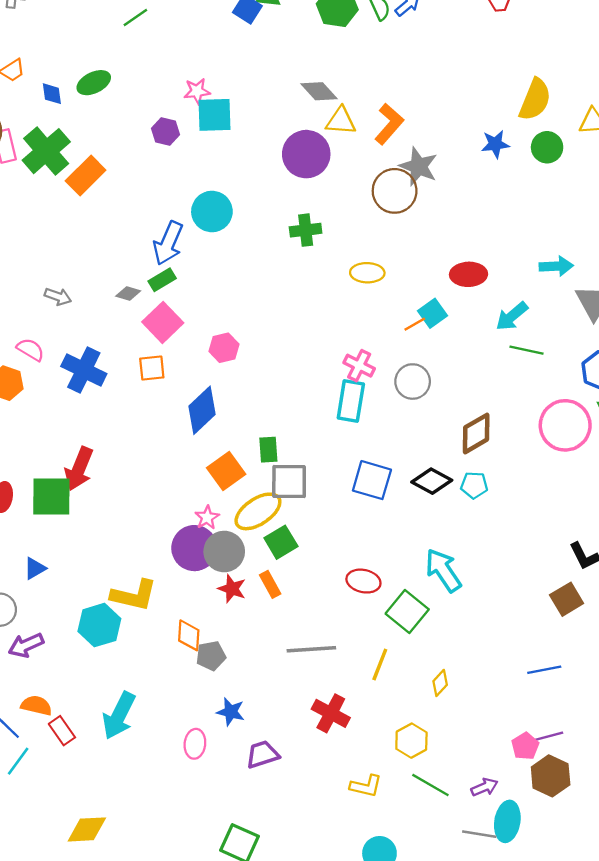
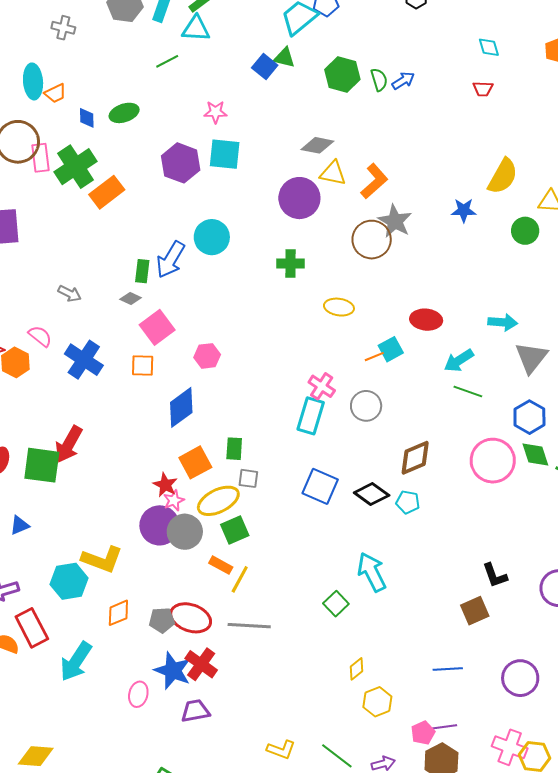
pink star: (197, 91) -> (215, 112), moved
gray diamond: (319, 91) -> (317, 145), turned -44
purple hexagon: (166, 131) -> (181, 163), size x1.6
green circle: (547, 147) -> (525, 231), moved
green rectangle: (162, 280) -> (142, 271), moved, turned -60
gray square: (289, 482) -> (248, 478), size x0.6
red ellipse: (363, 581) -> (191, 618), moved, size x1.4
orange rectangle: (270, 584) -> (221, 565), turned -40
red star: (232, 589) -> (165, 485), moved
green square: (407, 612) -> (336, 604), size x0.7
orange diamond: (189, 635) -> (118, 613), moved, turned 56
yellow line: (380, 665) -> (240, 579), moved
blue star: (231, 712) -> (173, 671), size x1.5
red cross: (331, 713) -> (201, 664), moved
red rectangle: (62, 731) -> (32, 628), moved, size x1.5
yellow hexagon: (411, 741) -> (377, 702), moved

